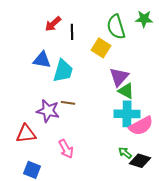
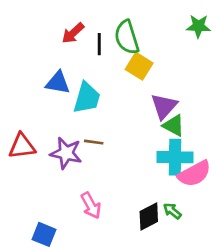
green semicircle: (116, 27) -> (127, 37), moved
red triangle: (26, 134) -> (22, 146), moved
black diamond: (140, 161) -> (149, 216), moved, turned -45

